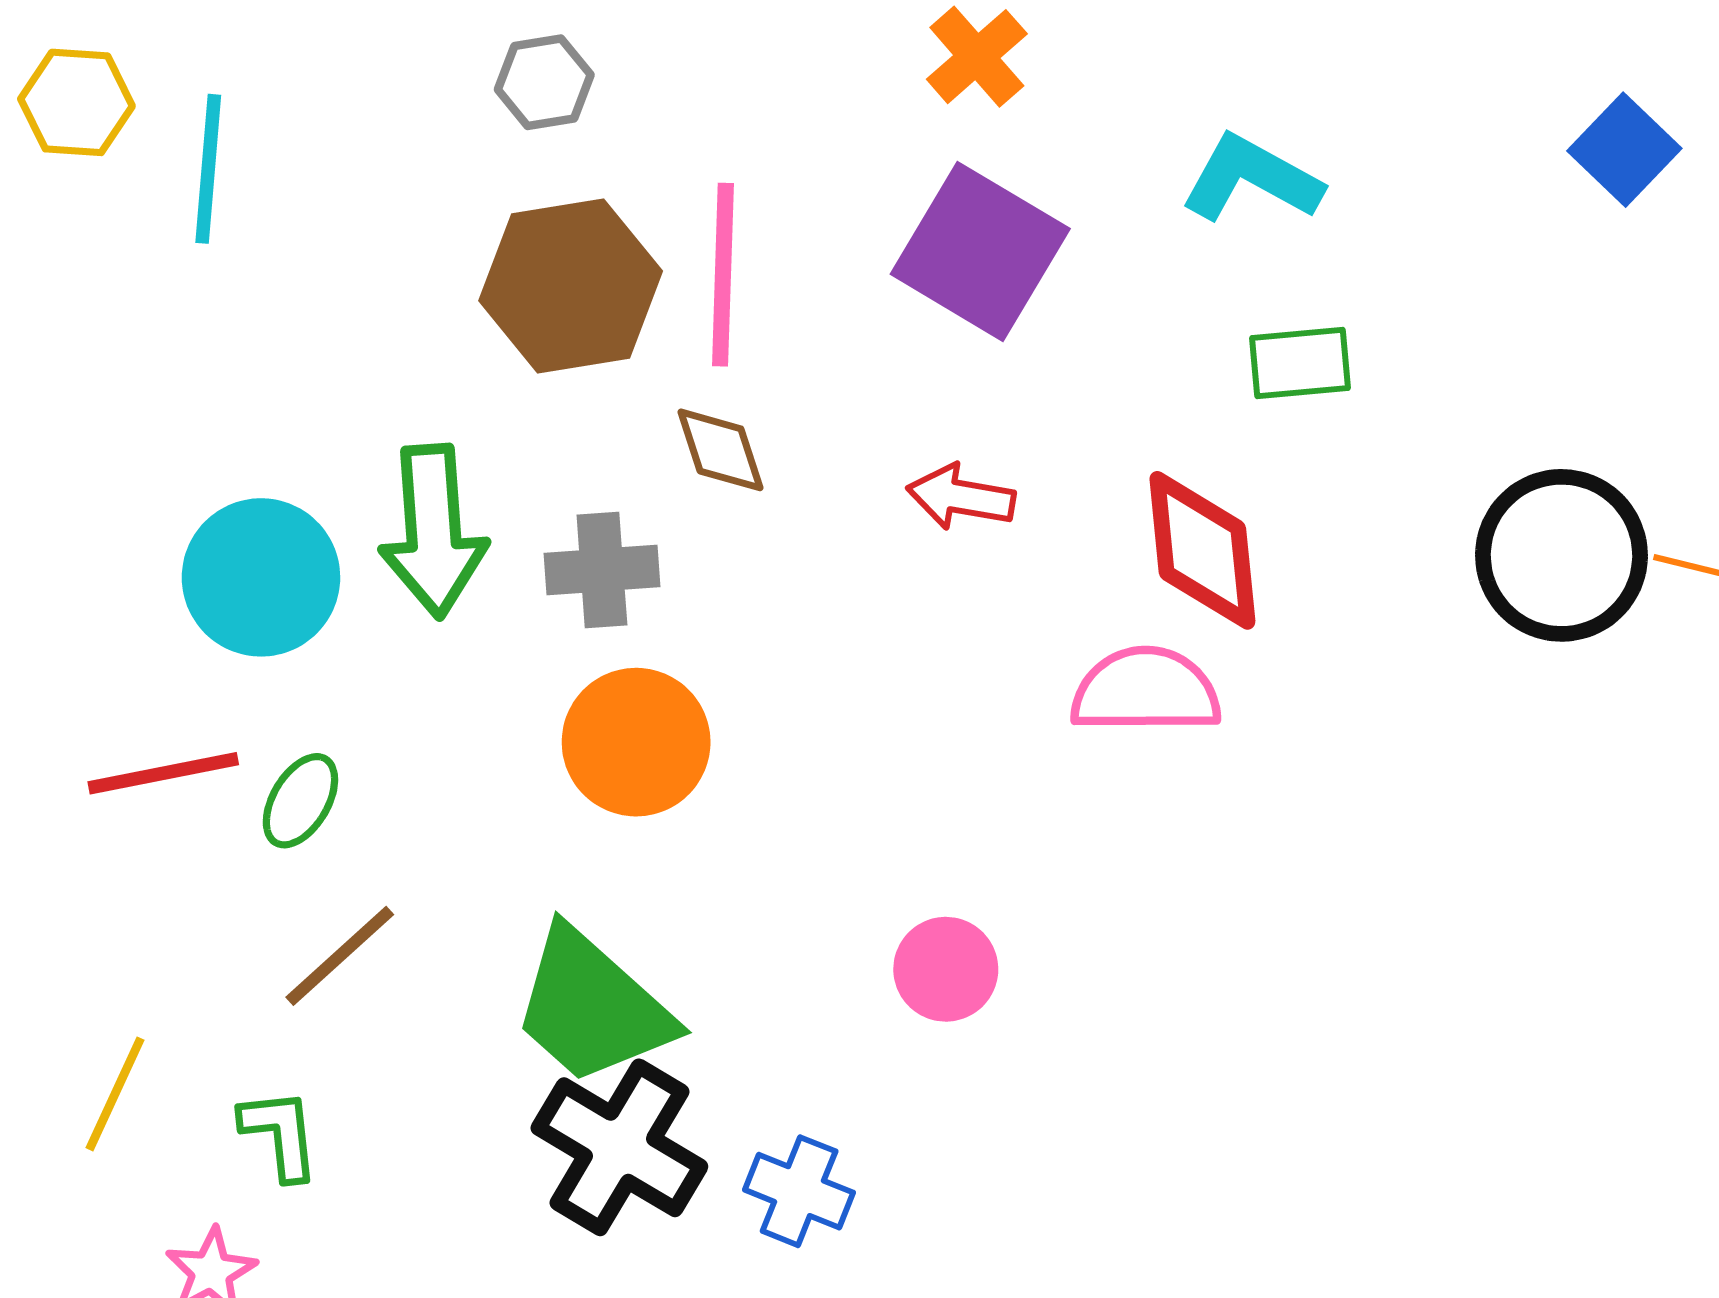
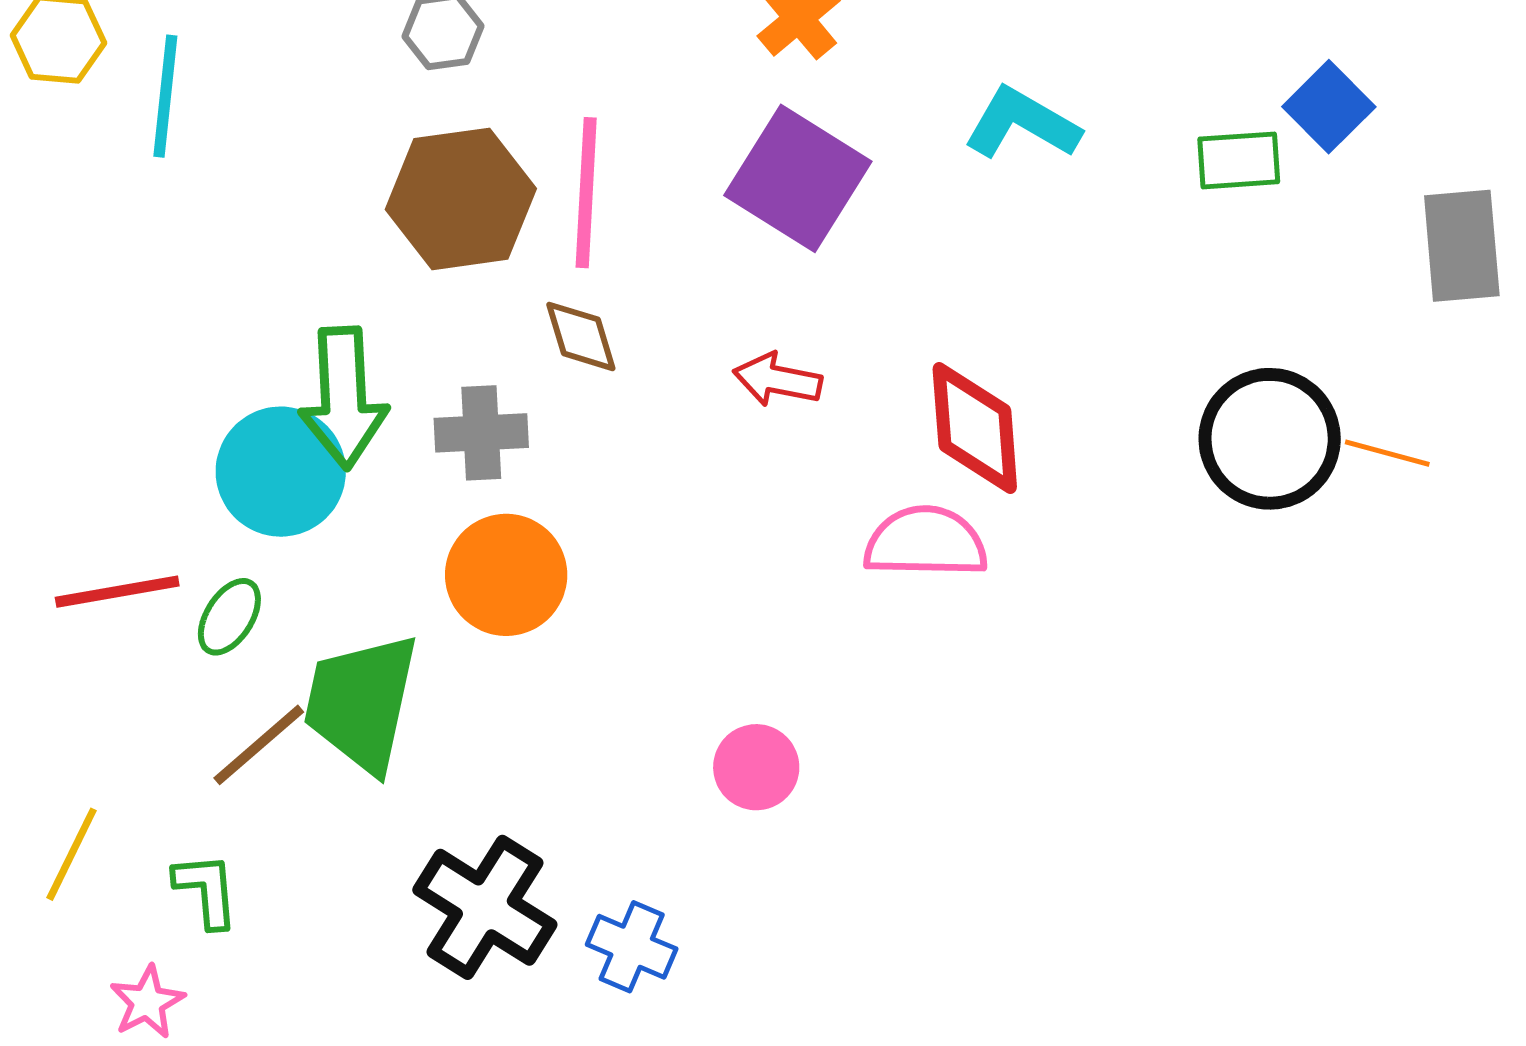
green rectangle: (1300, 363) -> (1239, 160), moved
cyan circle: (261, 577) -> (281, 472), moved
green trapezoid: (592, 1007) -> (361, 703), moved, turned 59

